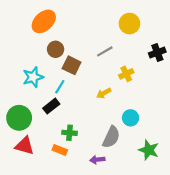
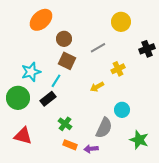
brown circle: (56, 49) -> (64, 39), moved
green circle: (19, 118) -> (18, 98), moved
green cross: (69, 133) -> (65, 124), turned 32
orange rectangle: (60, 150) -> (70, 145), moved

